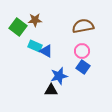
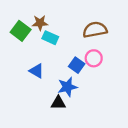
cyan rectangle: (35, 46) -> (50, 38), moved
blue triangle: (46, 51) -> (37, 71), moved
blue square: (83, 67) -> (77, 65), moved

